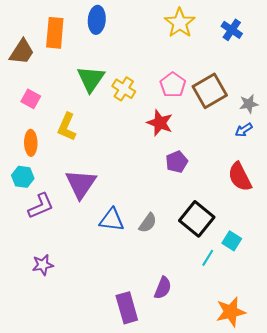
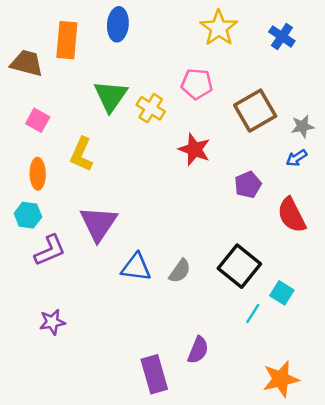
brown trapezoid: (22, 52) -> (27, 63), turned -108
pink pentagon: (173, 85) -> (197, 84), moved, turned -30
purple pentagon: (177, 162) -> (248, 185), moved

